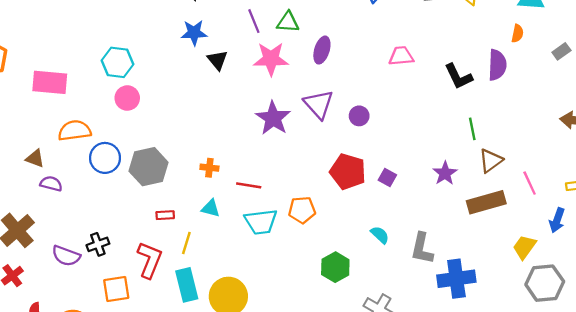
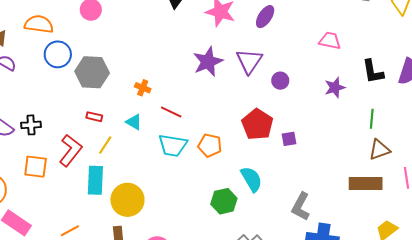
purple star: (445, 173) -> (335, 88), moved
purple square: (387, 178) -> (289, 139), turned 35
cyan semicircle: (380, 235) -> (251, 179), moved, size x1.5

